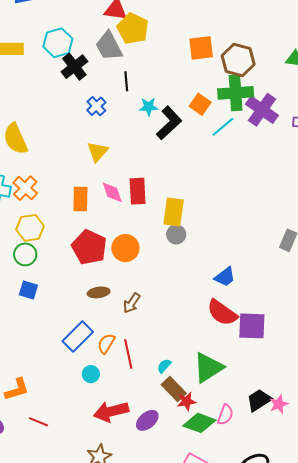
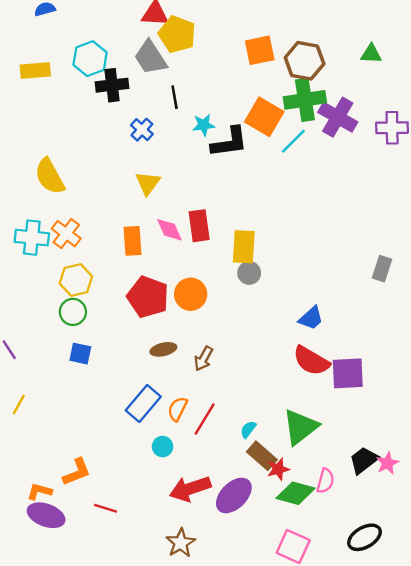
black cross: (74, 67) -> (112, 85), turned 36
orange square: (200, 104) -> (264, 117), size x1.5
black L-shape: (169, 123) -> (229, 142), turned 40
red line: (128, 354) -> (205, 419), turned 48
purple ellipse: (147, 420) -> (234, 495), size x1.4

